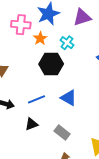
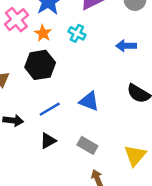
pink cross: (21, 25) -> (16, 20), turned -36
black hexagon: (51, 64) -> (40, 65), moved

